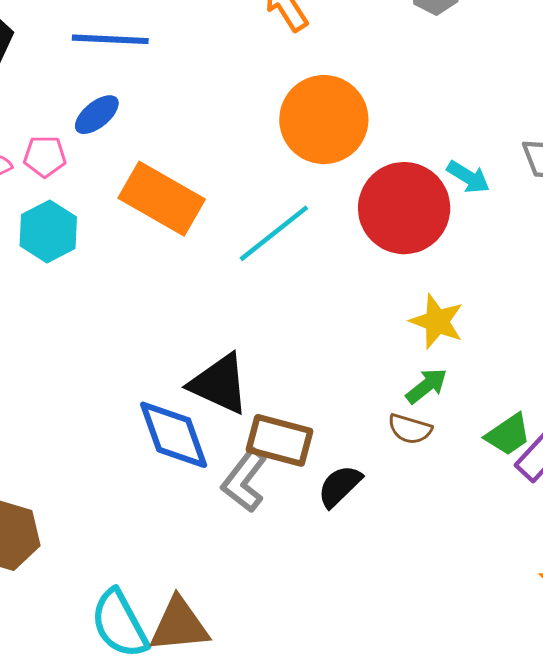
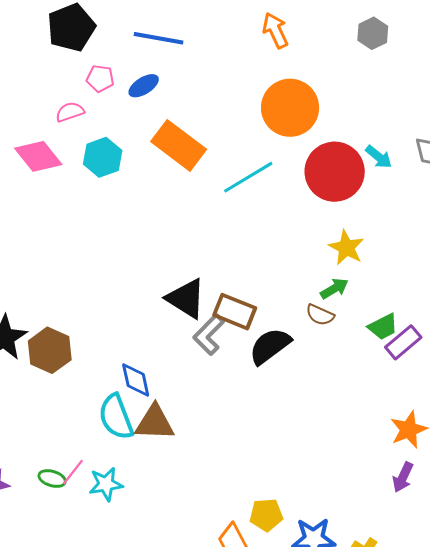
pink pentagon: (45, 156) -> (100, 78), moved
black triangle: (219, 384) -> (186, 298), moved
blue diamond: (174, 435) -> (136, 380), moved, size x0.7
black semicircle: (340, 486) -> (270, 346), size x1.4

